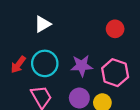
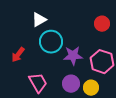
cyan circle: (45, 63) -> (51, 42), moved

